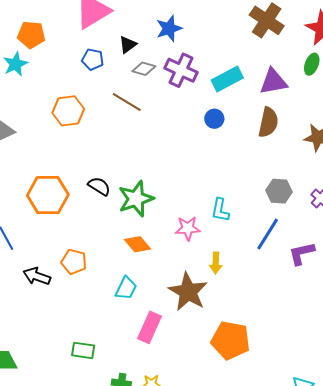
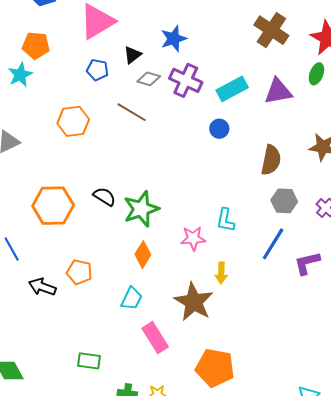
brown semicircle: (268, 122) -> (271, 160), moved
orange diamond: (137, 244) -> (143, 255), turned 72
pink rectangle: (149, 327) -> (155, 338), turned -56
orange pentagon: (230, 340) -> (215, 368), moved

